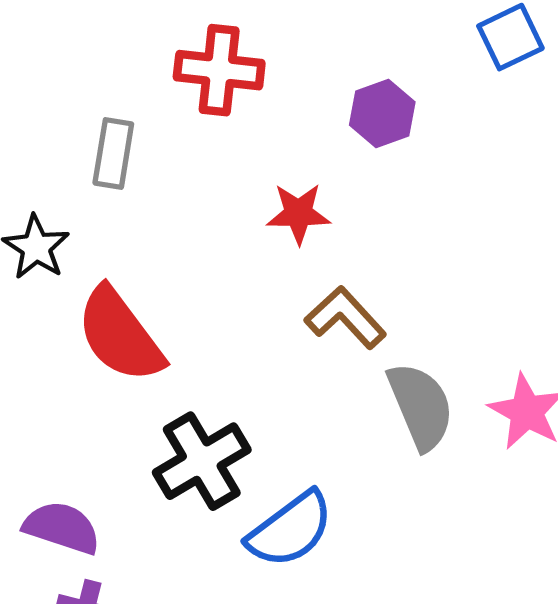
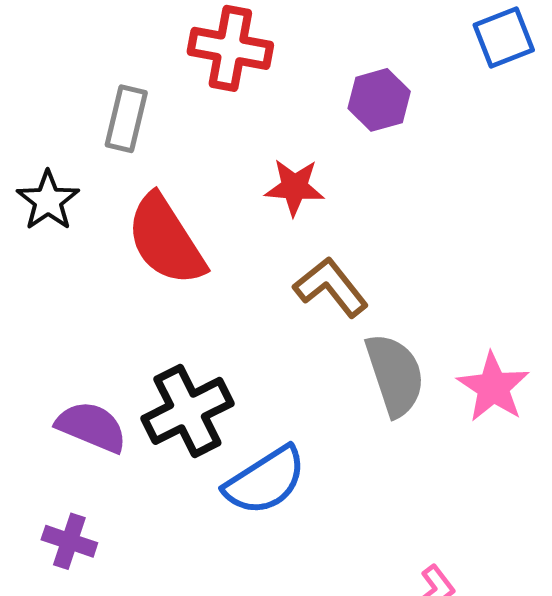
red semicircle: (120, 335) -> (166, 240), moved
purple semicircle: (62, 528) -> (92, 427), moved

